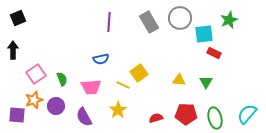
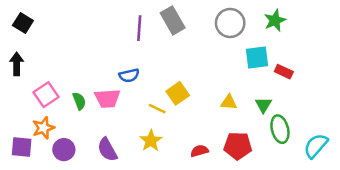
black square: (18, 18) -> (23, 23), turned -35
green star: (229, 20) -> (275, 20), moved
gray rectangle: (149, 22) -> (173, 20), moved
cyan square: (204, 34) -> (257, 58), moved
red rectangle: (214, 53) -> (284, 72), moved
pink trapezoid: (91, 87) -> (107, 98), moved
purple circle: (56, 106) -> (64, 150), moved
green ellipse: (215, 118) -> (280, 129), moved

